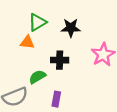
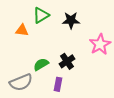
orange triangle: (27, 42) -> (22, 30), moved
black cross: (60, 60) -> (67, 61), moved, turned -35

